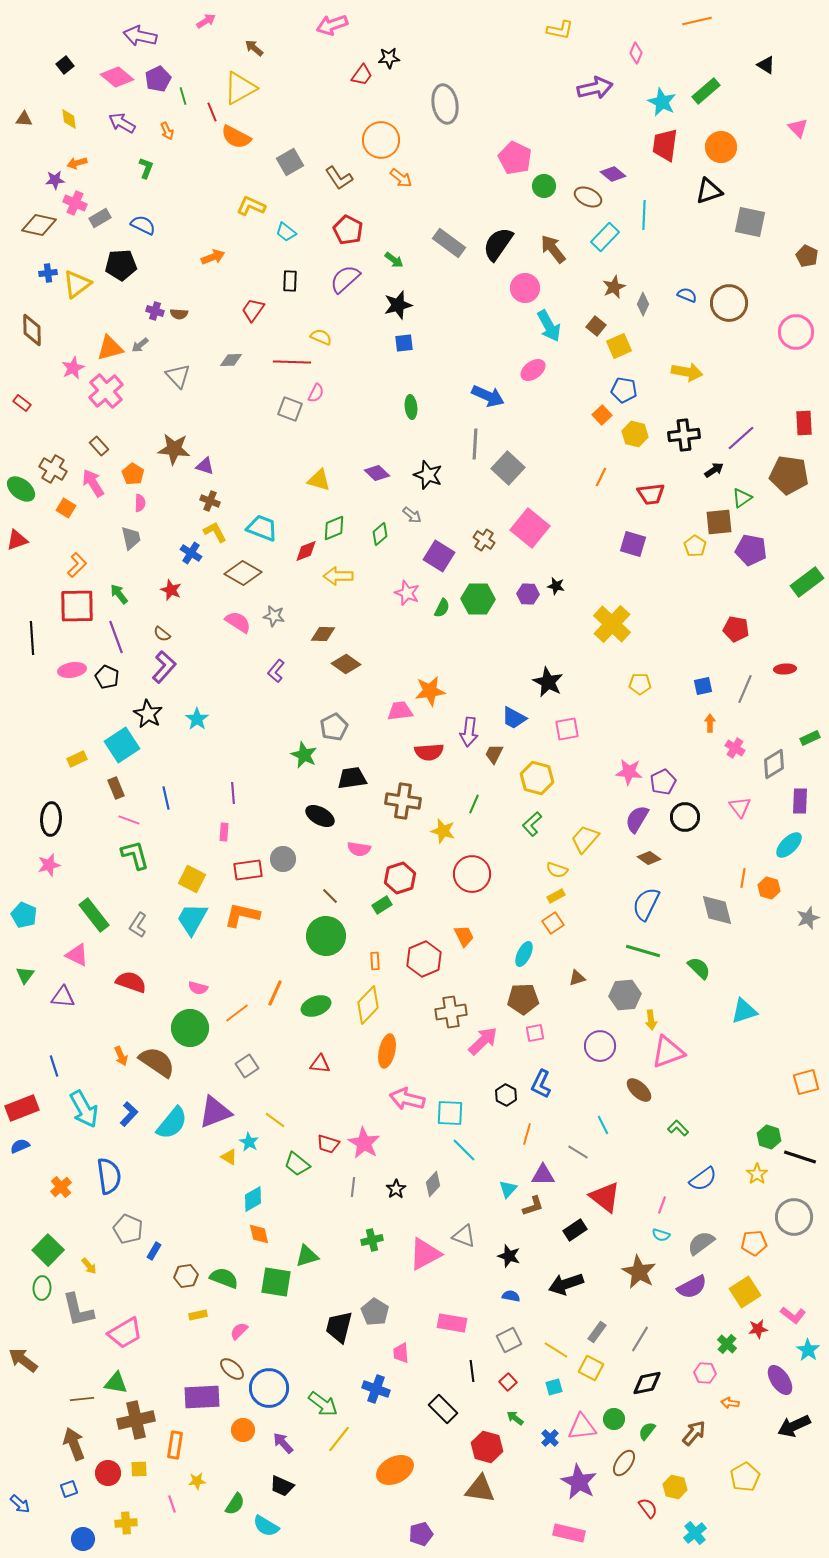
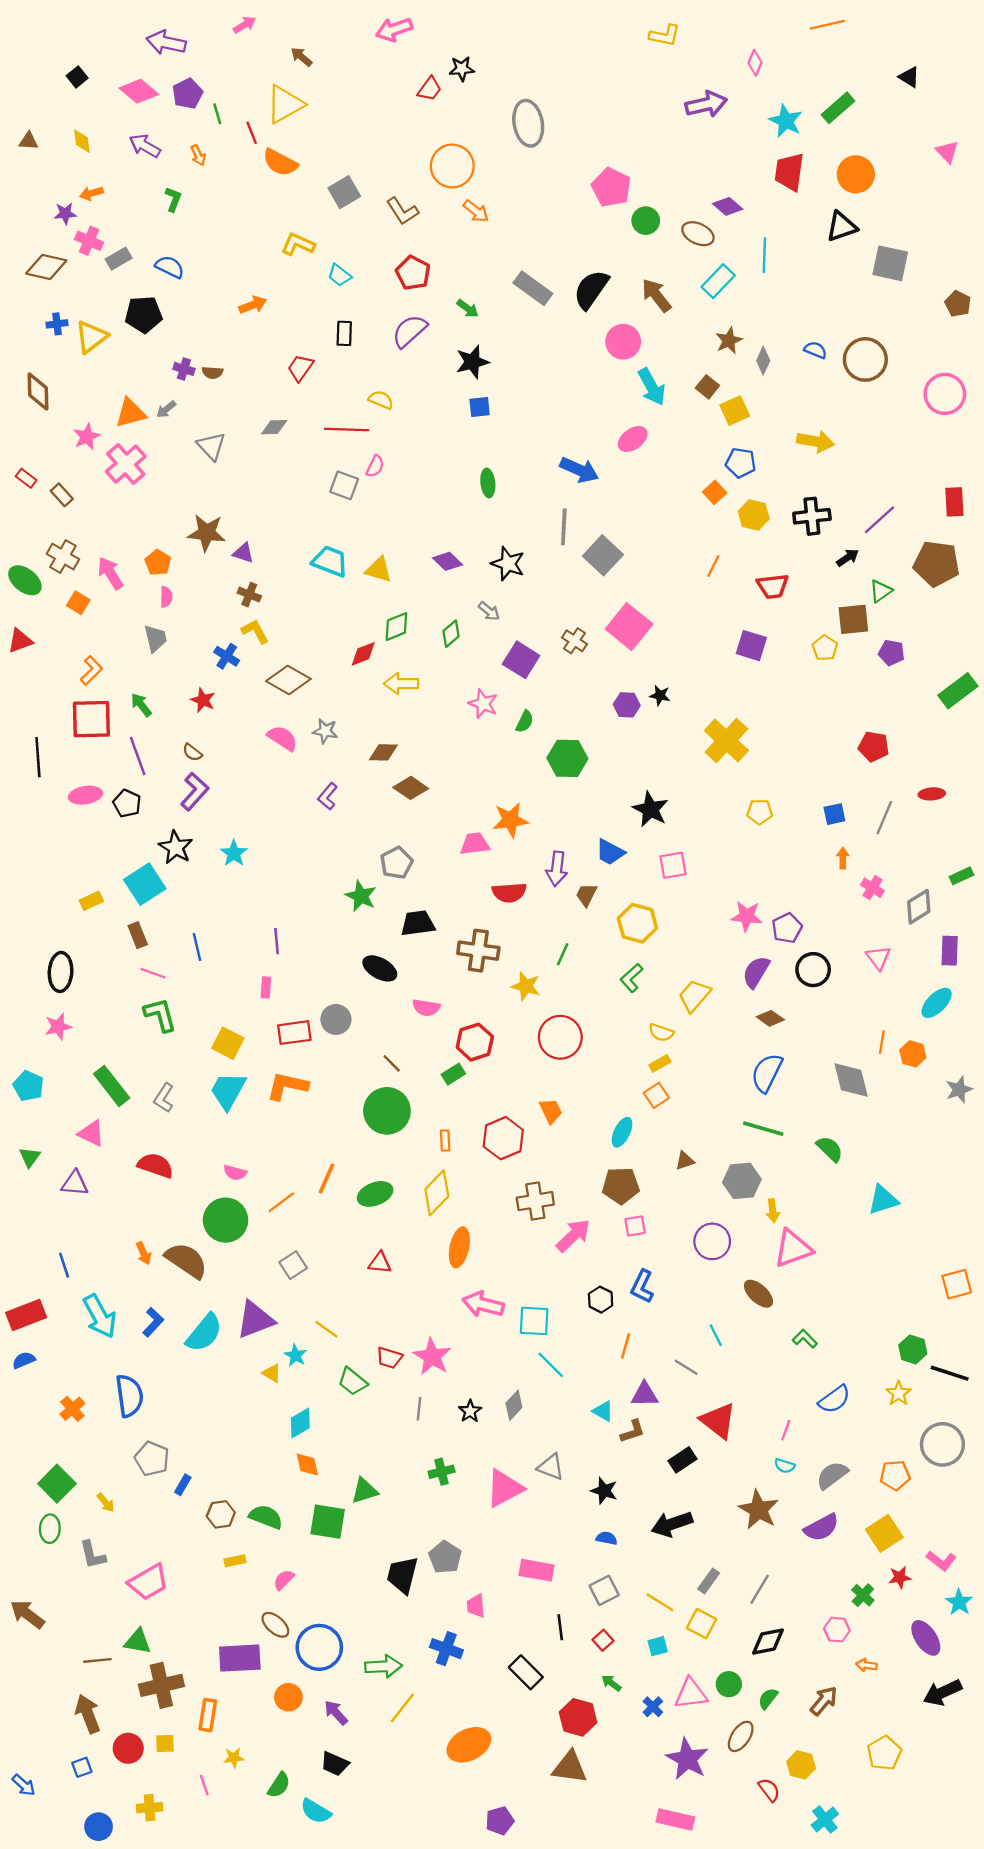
brown rectangle: (99, 446) -> (62, 495), moved
cyan trapezoid: (262, 528) -> (330, 561), moved
purple pentagon: (751, 550) -> (891, 653), size x0.7
green hexagon: (478, 599) -> (567, 758), moved
cyan triangle: (508, 1189) -> (603, 1411), turned -42
gray L-shape: (78, 1310) -> (93, 1555), size x0.7
green arrow: (323, 1404) -> (383, 1666), turned -40

